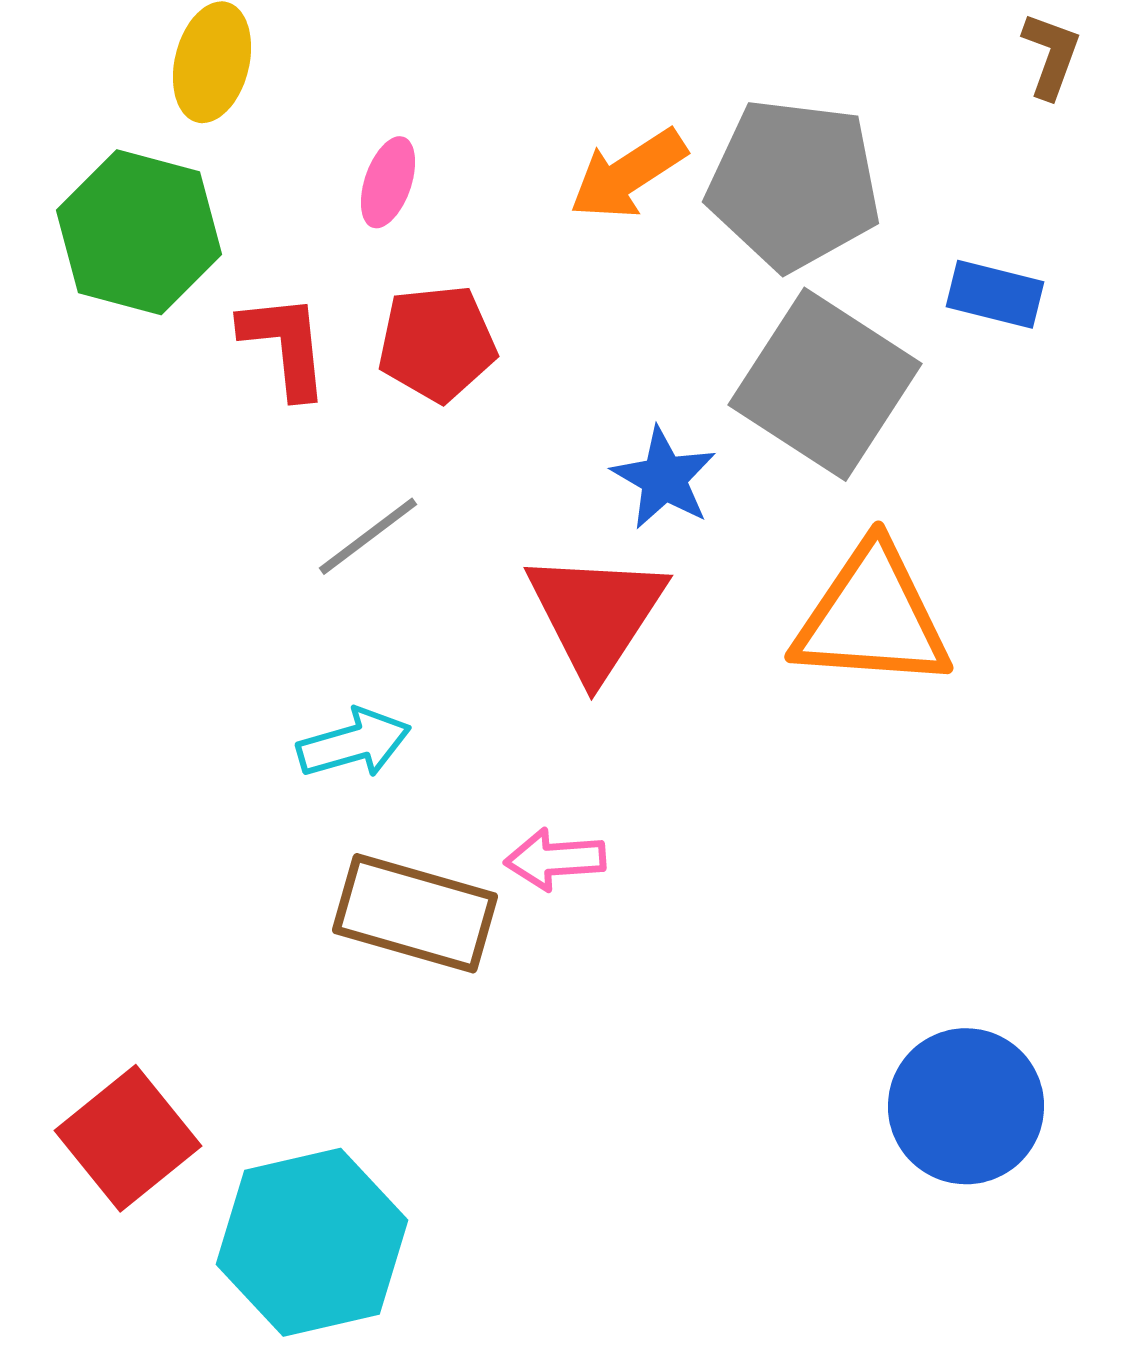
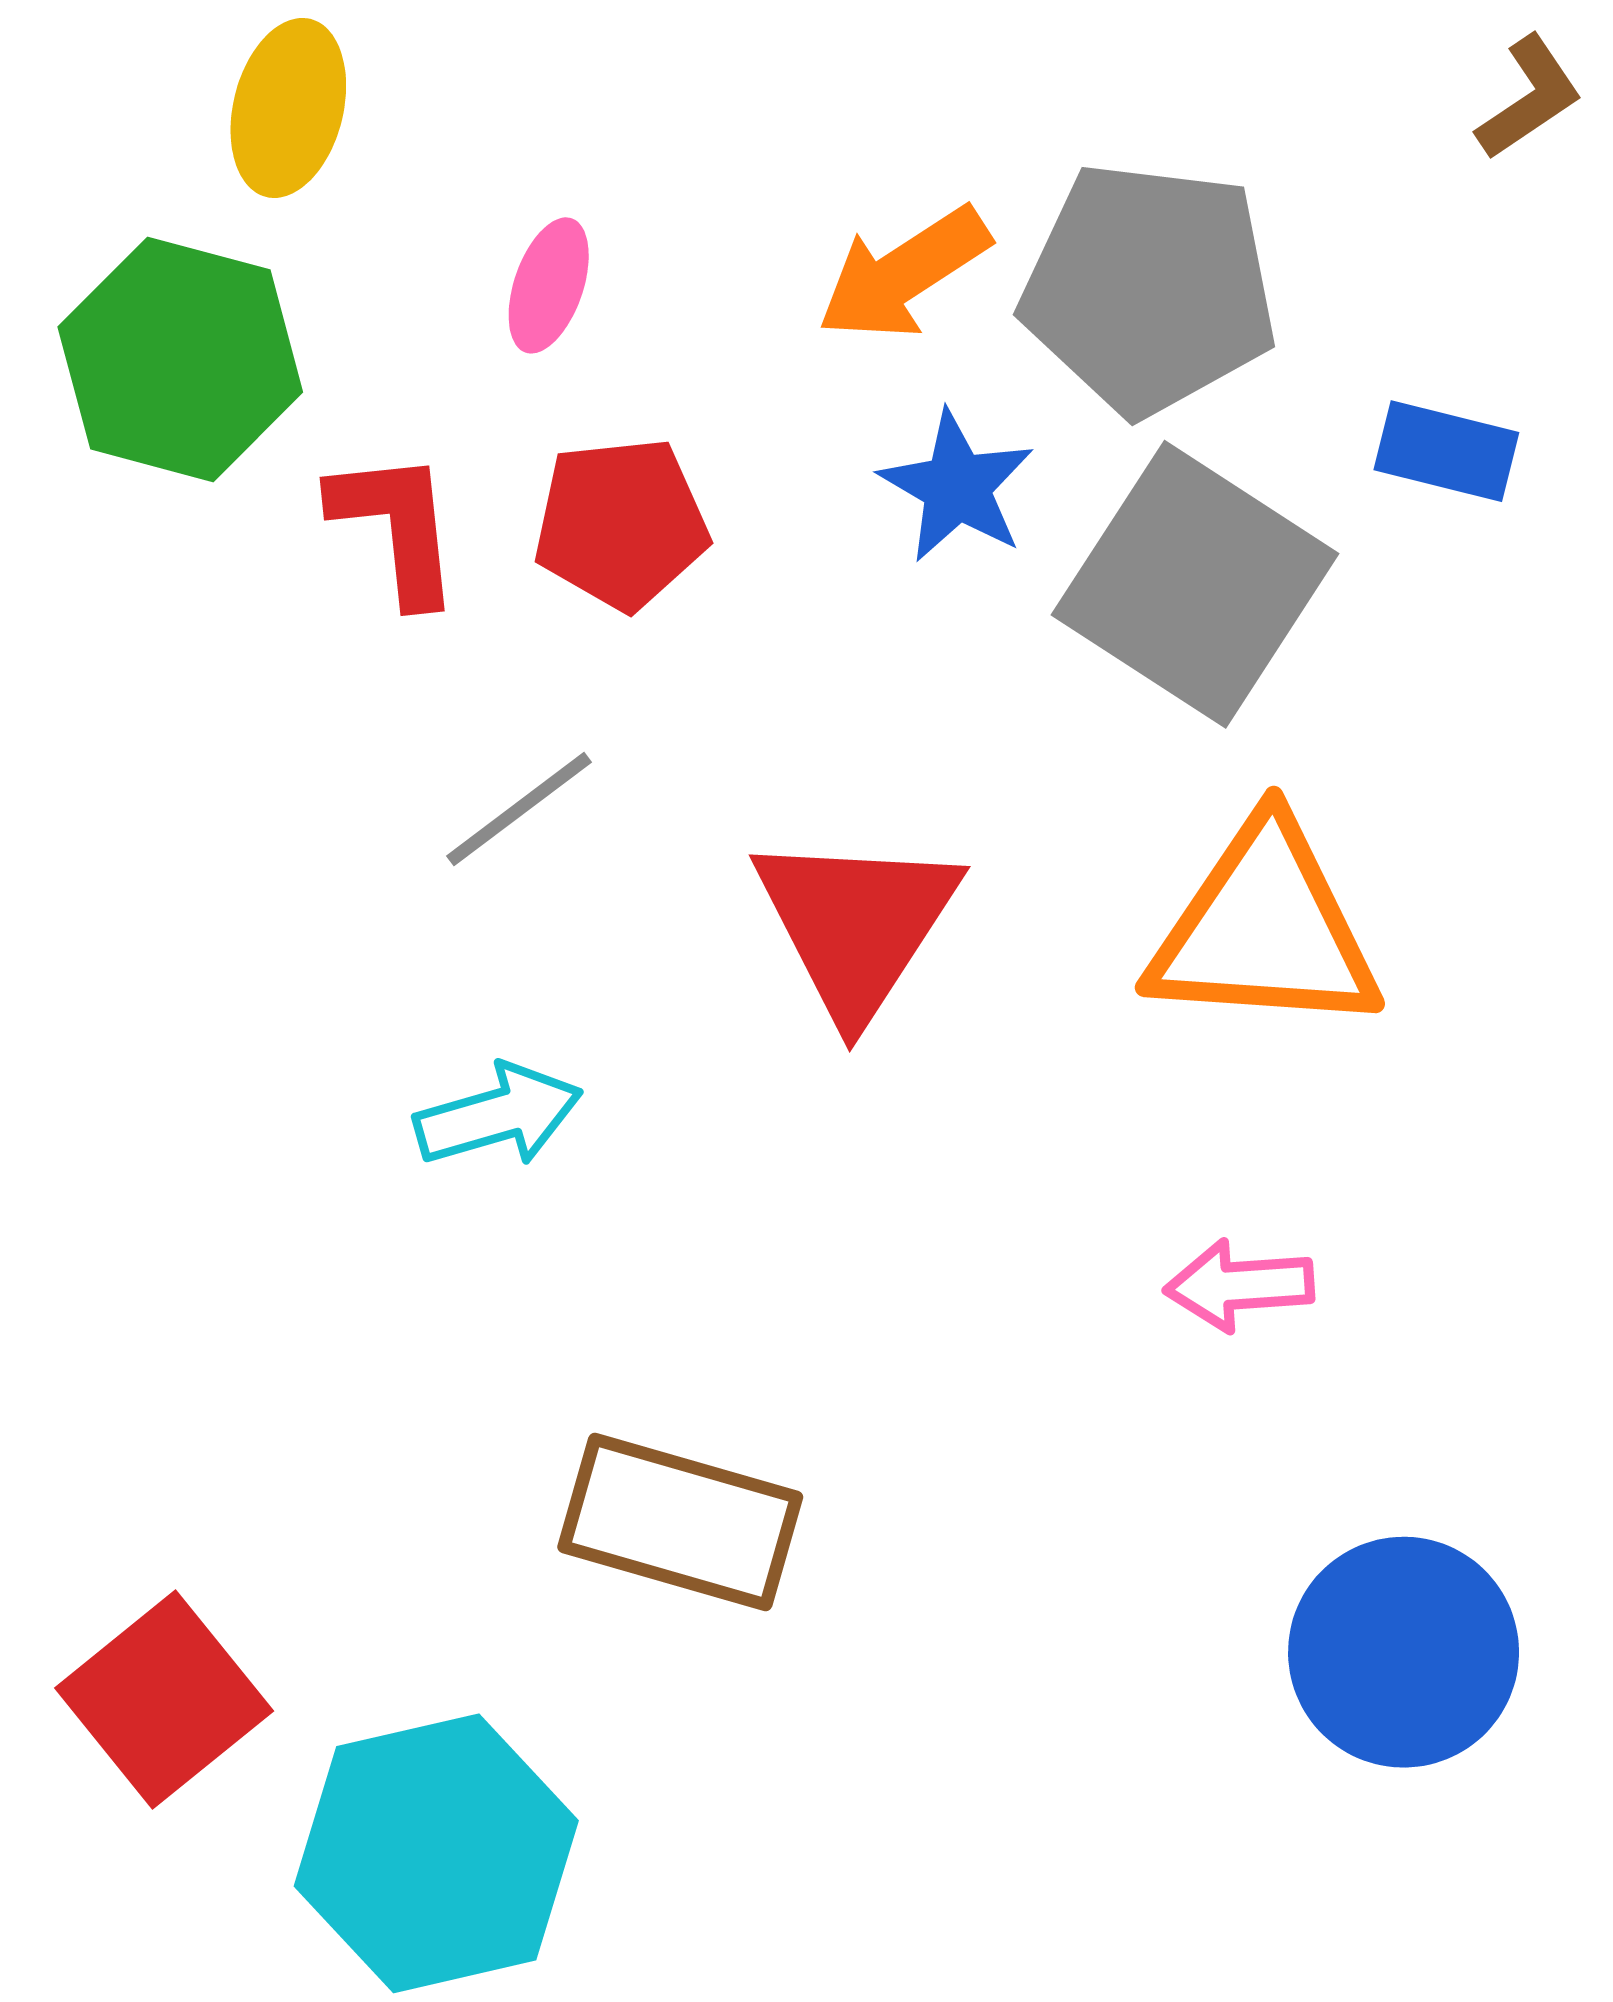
brown L-shape: (1051, 55) -> (1529, 98), turned 36
blue star: (664, 478) -> (957, 487), moved
pink arrow: (555, 859) -> (1239, 1285), moved
brown rectangle: (415, 913) -> (680, 1522), moved

